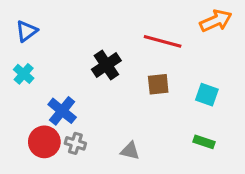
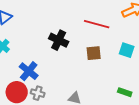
black cross: (106, 65) -> (59, 40), turned -30
cyan square: (207, 95) -> (127, 50), moved

